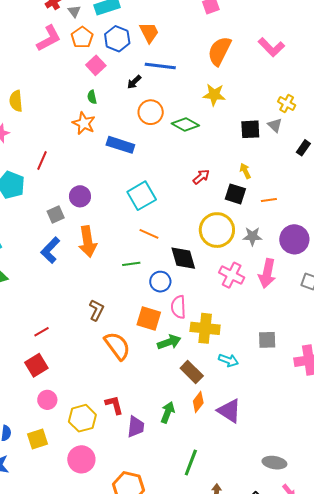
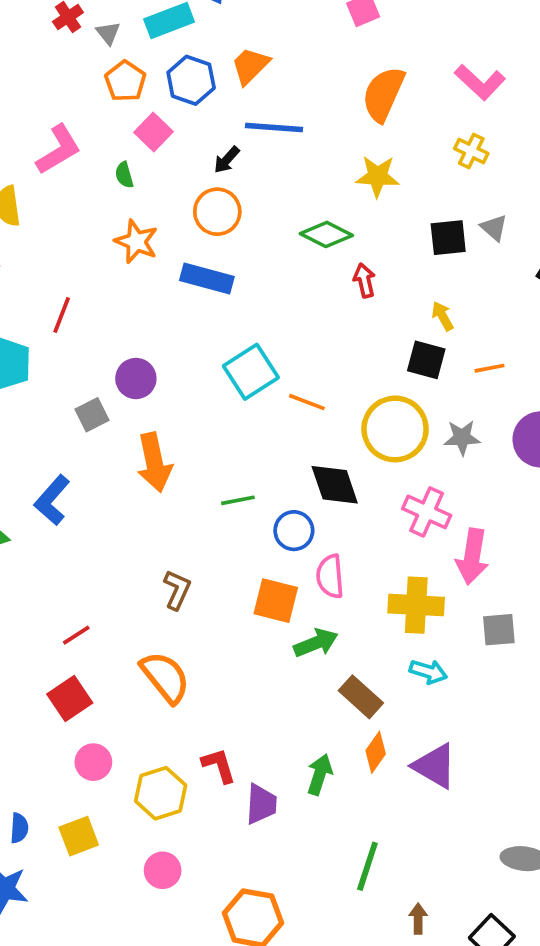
orange trapezoid: (149, 32) -> (250, 66), turned -105
pink L-shape: (49, 38) -> (58, 150), moved
green semicircle: (92, 97) -> (124, 175), moved
yellow cross: (287, 103) -> (471, 151), moved
orange circle: (151, 112) -> (217, 212), moved
red arrow: (201, 177) -> (364, 280), moved, turned -60
orange line: (149, 234) -> (307, 402), moved
blue L-shape: (50, 250) -> (52, 500), moved
pink arrow: (267, 273) -> (472, 557), moved
yellow cross: (205, 328) -> (416, 605), moved
orange semicircle: (117, 346) -> (165, 677), moved
pink circle: (81, 459) -> (163, 870), size x0.7

